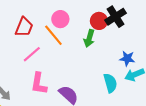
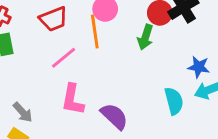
red trapezoid: (24, 27) -> (54, 19), turned 45
orange line: (53, 35) -> (95, 31), turned 30

